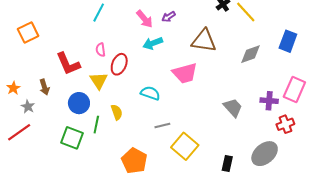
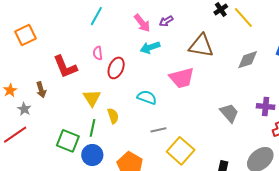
yellow triangle: (99, 81) -> (92, 98), moved
blue circle: (79, 103) -> (92, 155), moved

